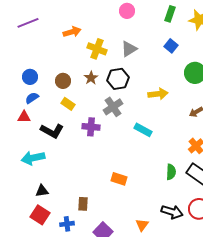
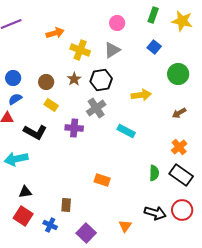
pink circle: (127, 11) -> (117, 23), moved
blue cross: (67, 224) -> (50, 225), turned 32

